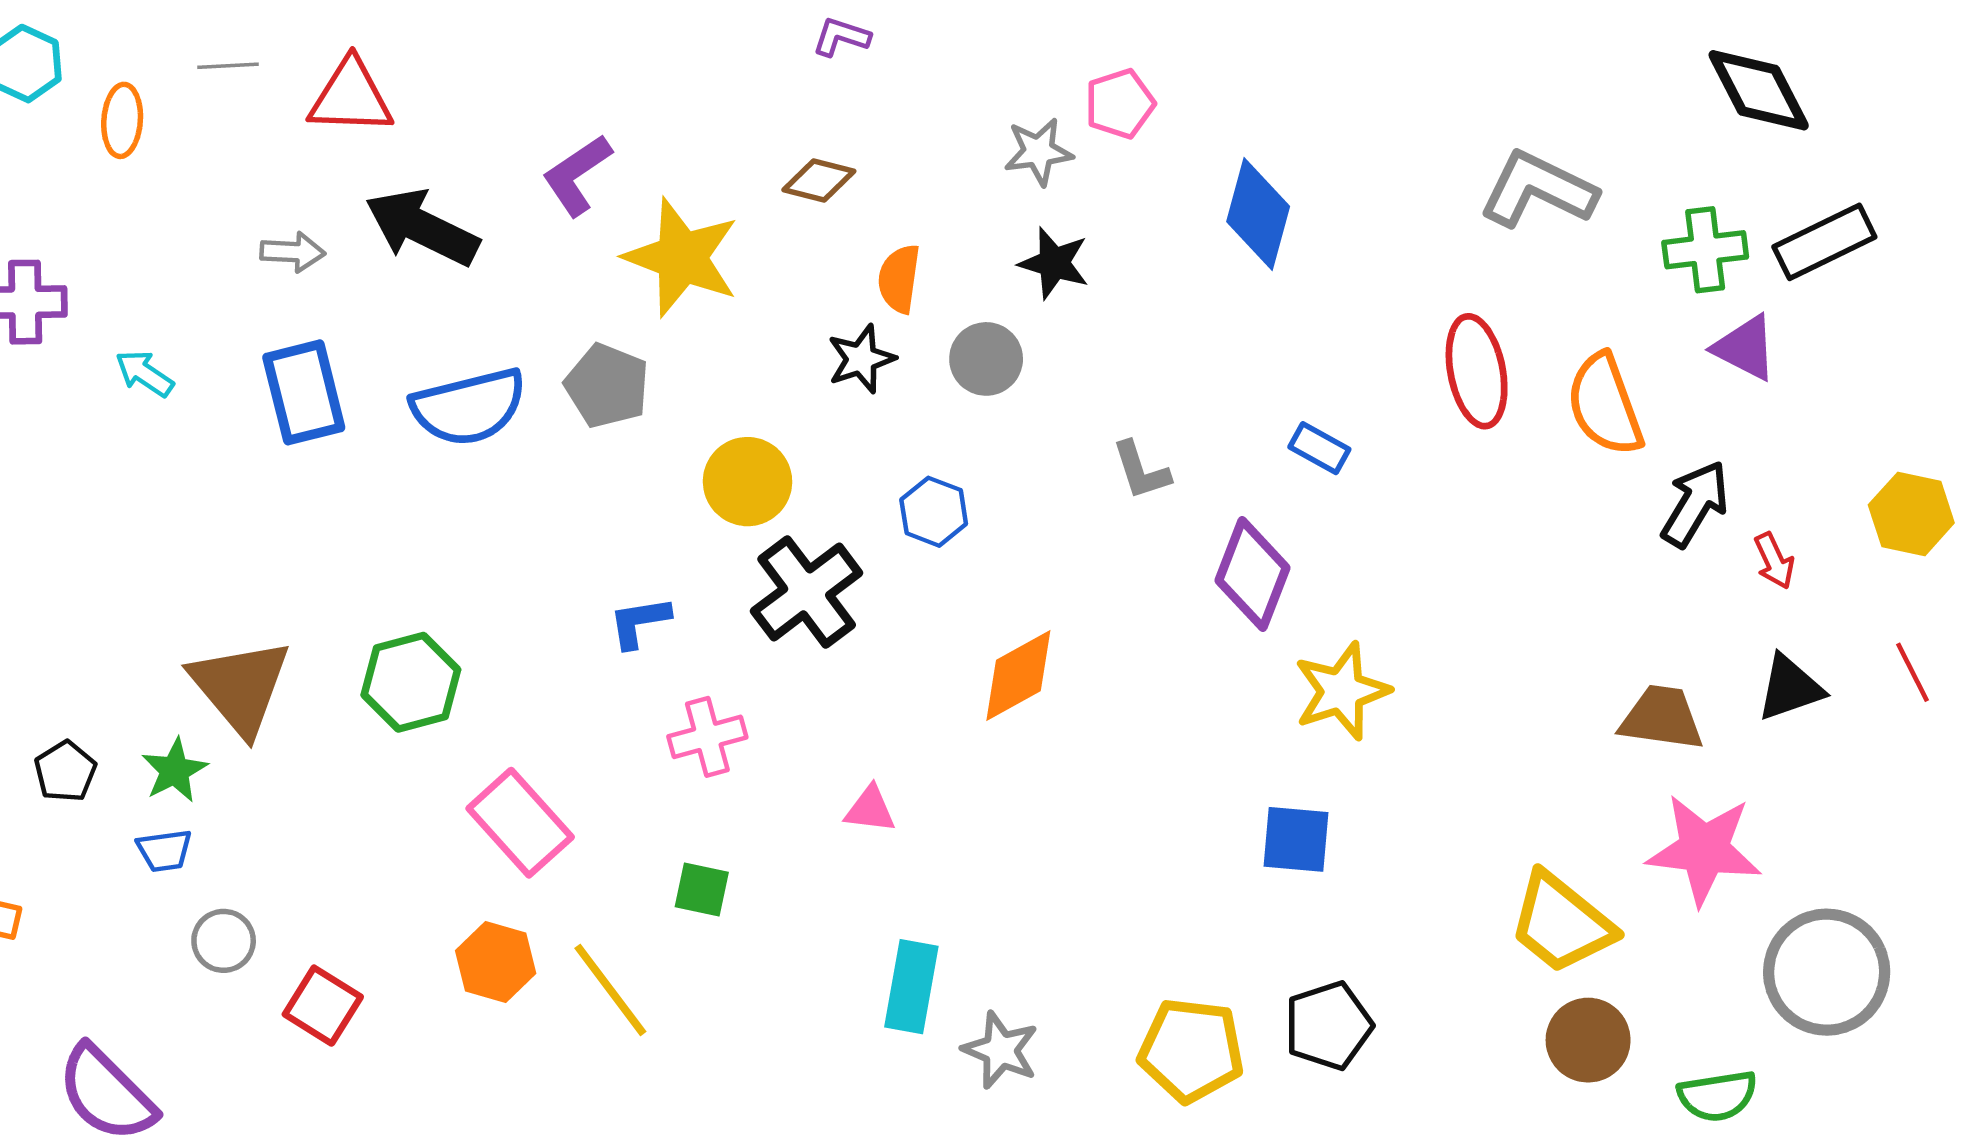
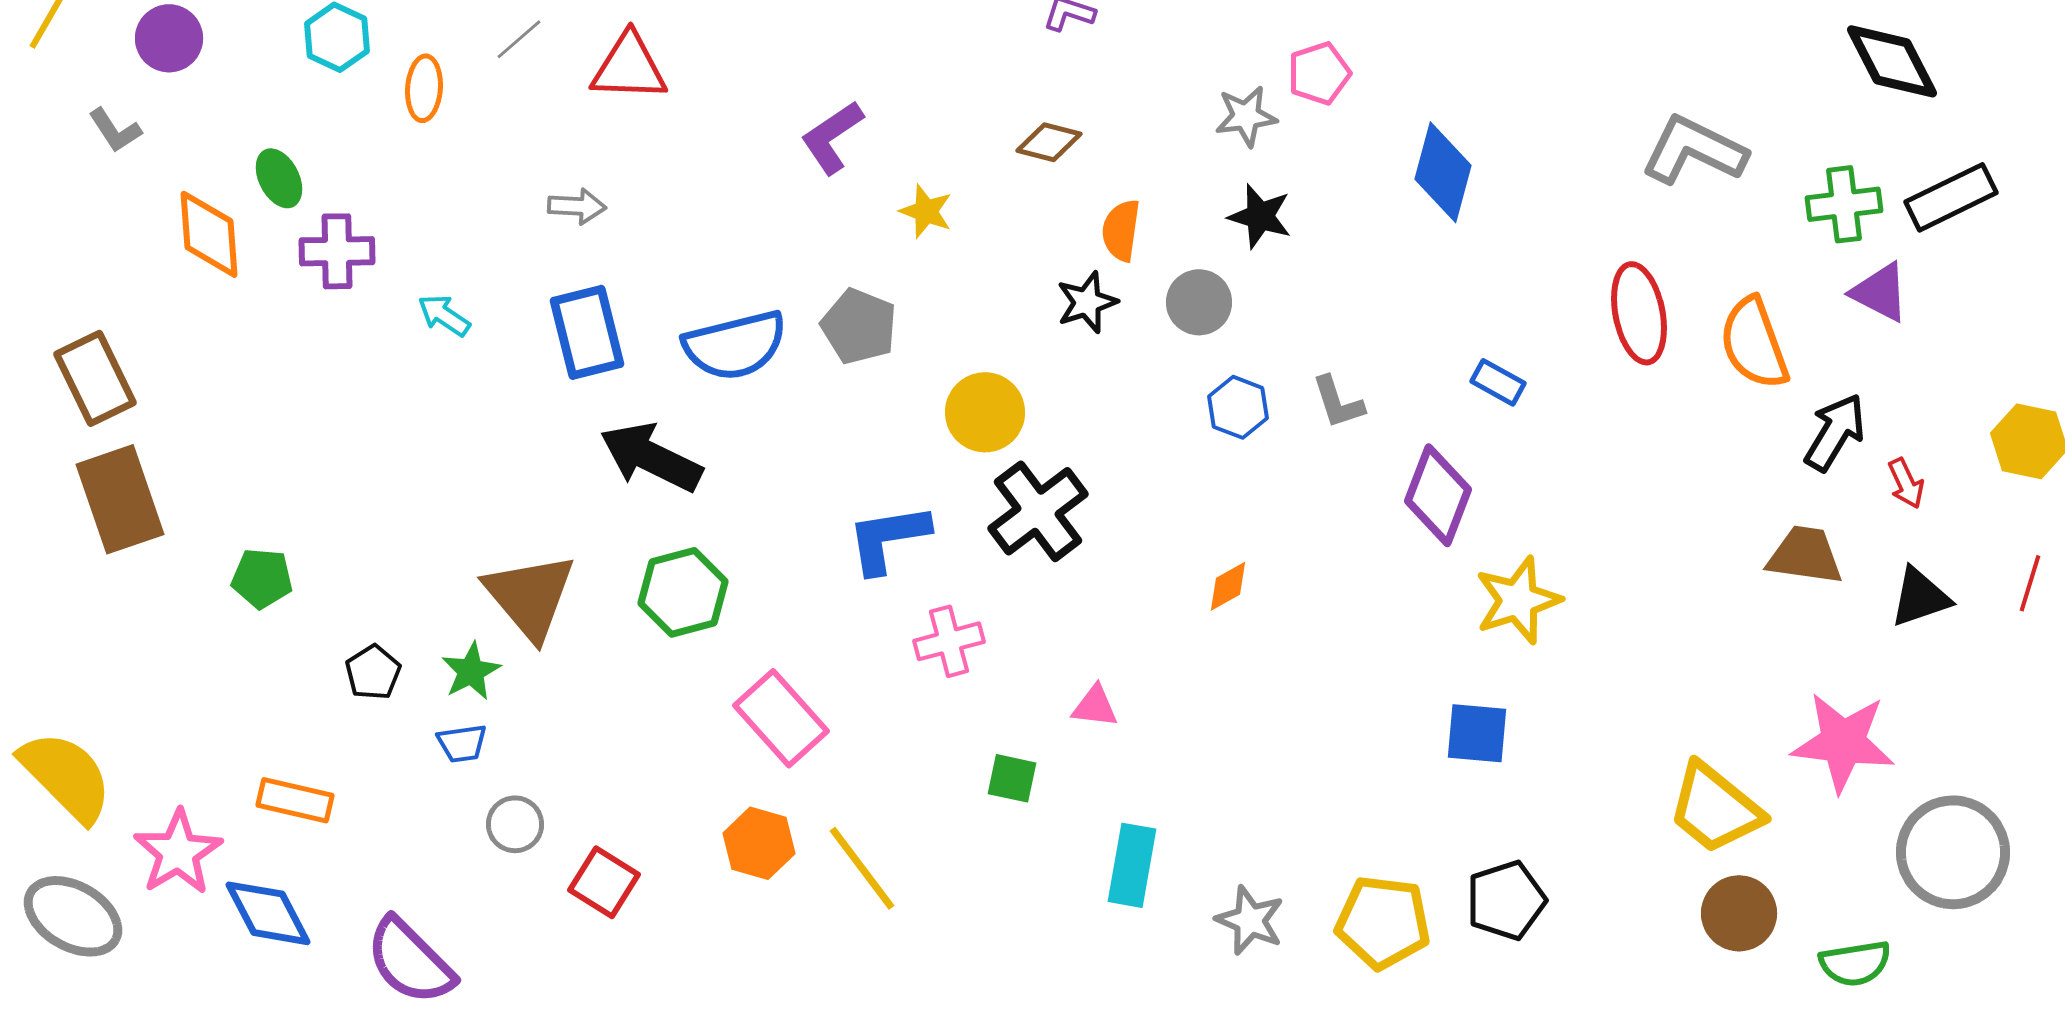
gray line: (228, 66) -> (519, 39), turned -38
black arrow: (422, 227) -> (651, 457), moved
yellow star: (682, 258) -> (926, 211), size x0.5
blue hexagon: (934, 512) -> (1238, 407), moved
blue L-shape: (639, 622) -> (888, 538), size x1.5
red line: (1912, 672) -> (2030, 583), turned 44
orange diamond: (1018, 676) -> (1228, 586), size x0.6
brown trapezoid: (1662, 718) -> (1805, 555), moved
green square: (702, 890) -> (1012, 778), moved
gray star: (1001, 1050) -> (1250, 920), moved

